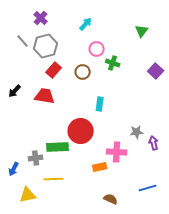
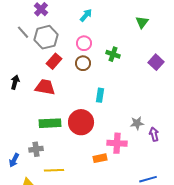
pink circle: (97, 49) -> (84, 43), moved
black arrow: (15, 91) -> (15, 82), turned 152
green rectangle: (58, 147) -> (50, 123), moved

